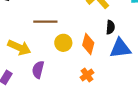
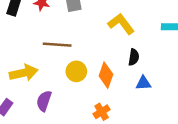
yellow arrow: (19, 47) -> (24, 73), turned -40
blue triangle: (120, 48) -> (143, 83), size x0.6

